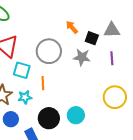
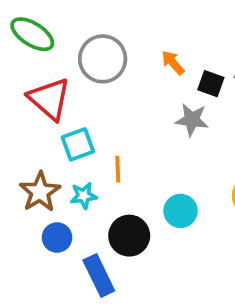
gray circle: (49, 51) -> (103, 59), moved
cyan square: (22, 70) -> (78, 144), turned -36
cyan circle: (76, 115) -> (181, 211), moved

